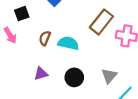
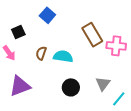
brown rectangle: (101, 22) -> (92, 35), turned -65
purple triangle: (41, 74) -> (20, 86), moved, size x1.6

